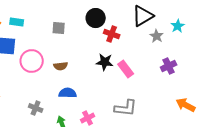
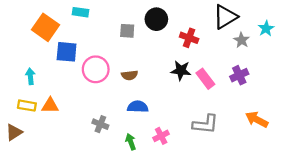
black circle: (96, 18) -> (156, 19), moved
cyan rectangle: (17, 22) -> (81, 12), moved
purple cross: (169, 66) -> (239, 75), moved
orange arrow: (186, 105) -> (257, 120), moved

